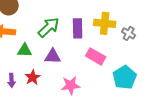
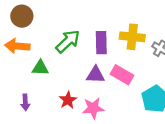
purple triangle: (53, 56) -> (95, 75), moved
red star: (33, 77) -> (68, 100), moved

